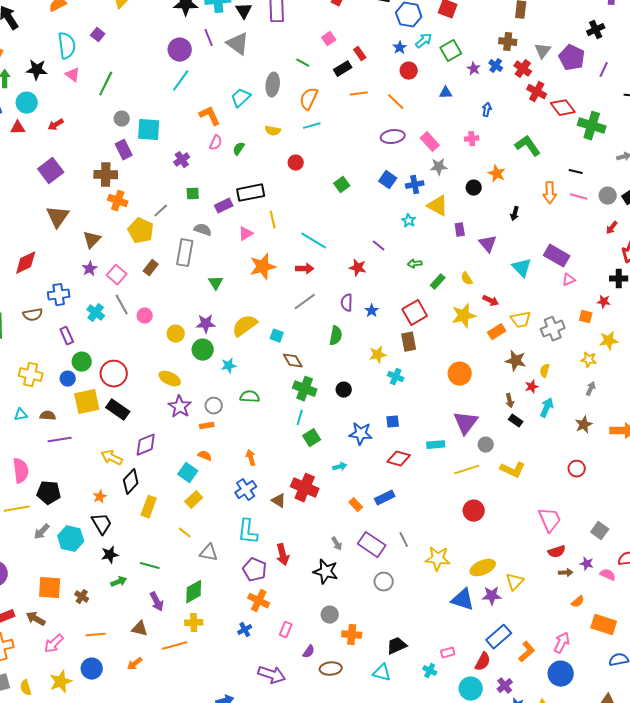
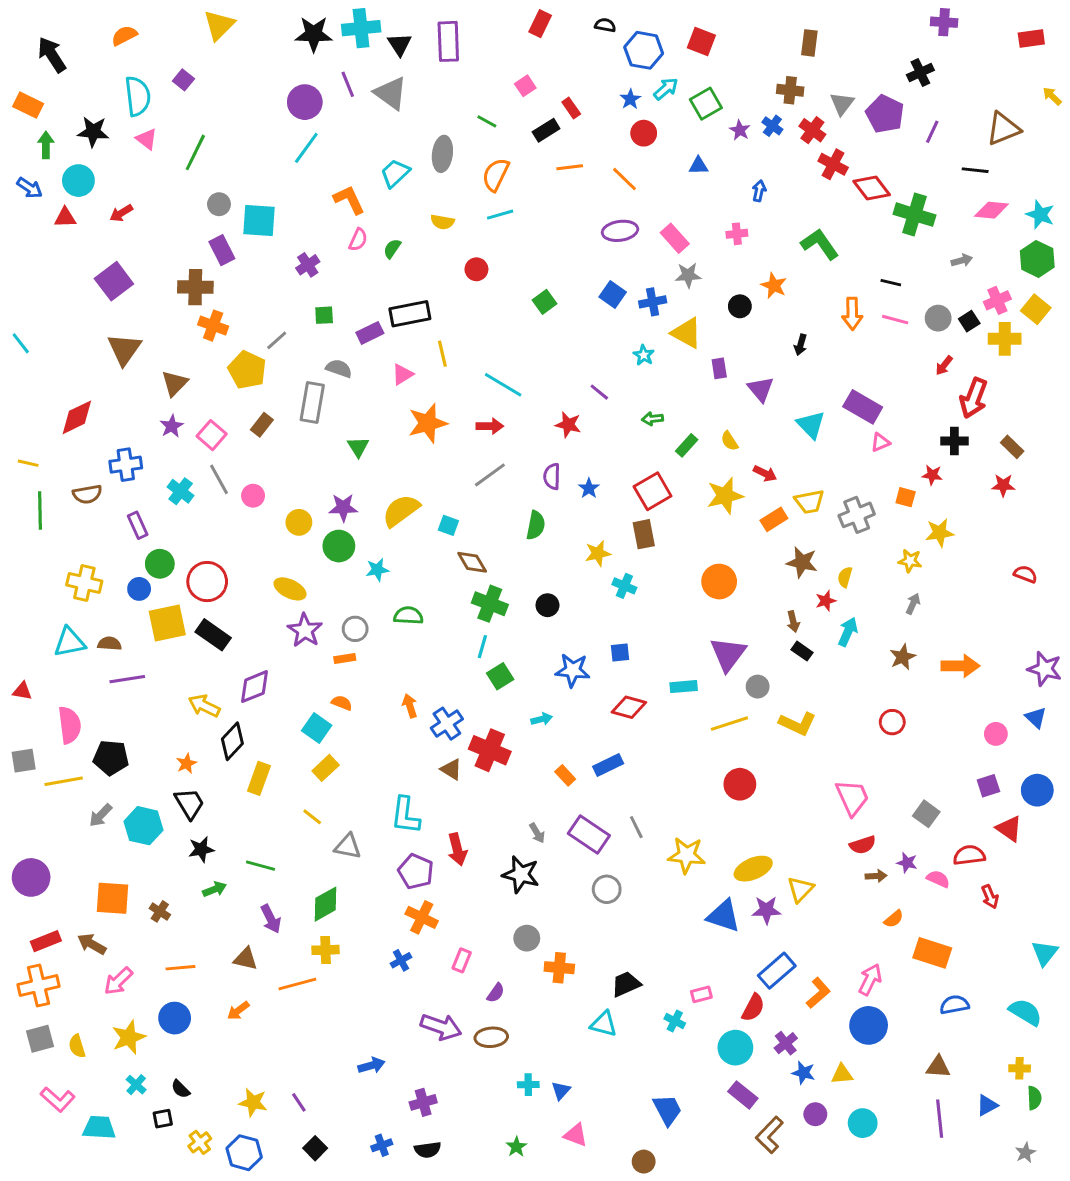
cyan triangle: (21, 415) -> (70, 642), size x1.6
blue cross: (246, 490) -> (447, 724), moved
brown ellipse: (331, 669) -> (491, 1037), moved

